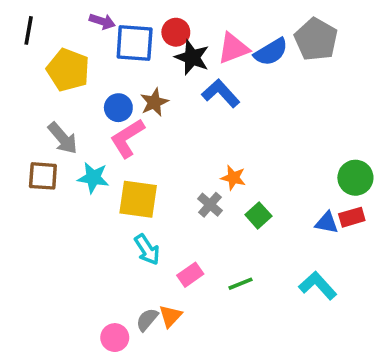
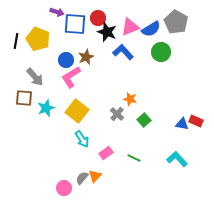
black line: (29, 30) -> (16, 41), moved
cyan star: (93, 178) -> (46, 108), moved, turned -30
green circle: (355, 178) -> (161, 52), moved
yellow square: (138, 199) -> (77, 111), turned 30
red rectangle: (352, 217) -> (196, 121), turned 40
green line: (240, 284) -> (134, 158), turned 48

